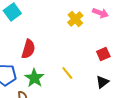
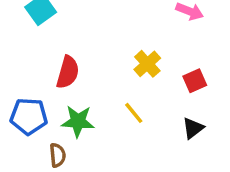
yellow cross: (75, 19) -> (147, 64), moved
green star: (34, 78) -> (78, 121), turned -30

